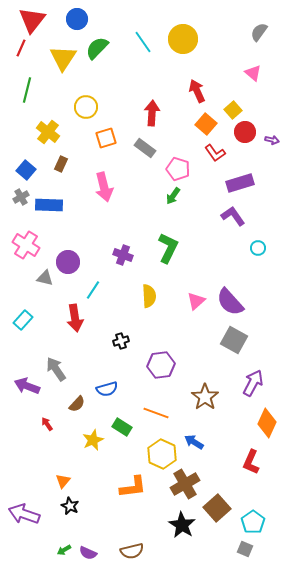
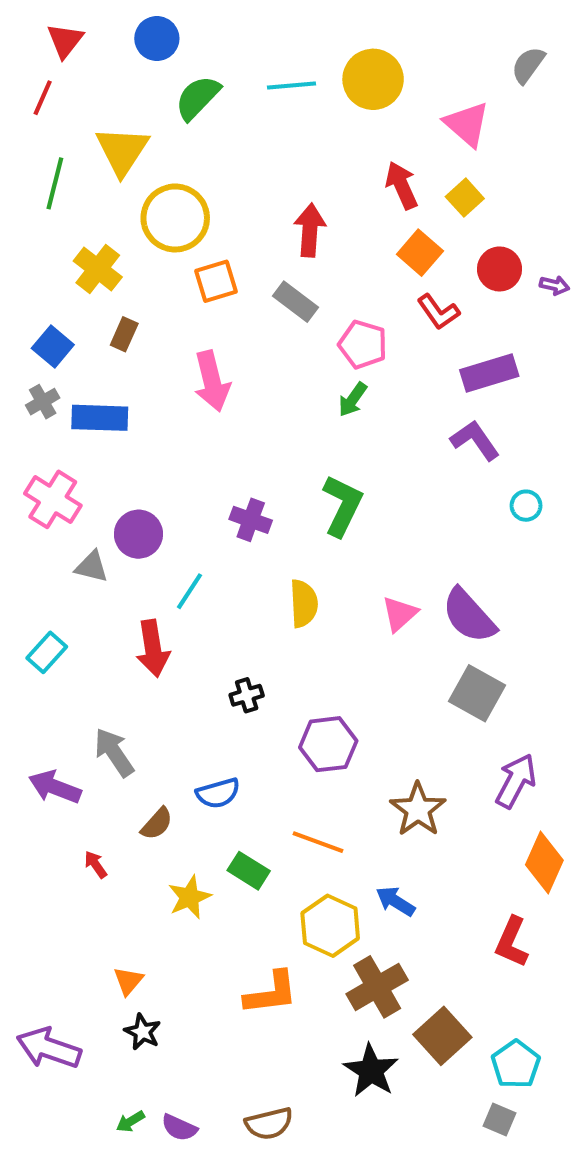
red triangle: (32, 20) -> (65, 41), size x0.7
cyan line: (143, 42) -> (291, 85), turned -60
yellow triangle: (63, 58) -> (122, 151), moved
pink triangle: (253, 73) -> (467, 124), moved, size x1.4
yellow circle: (86, 107) -> (175, 218), size x1.4
yellow square: (233, 110) -> (465, 198), moved

